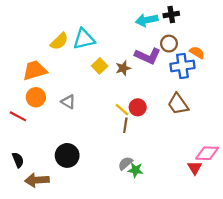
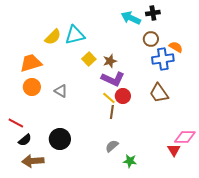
cyan arrow: (147, 20) -> (131, 18), turned 36
purple L-shape: (148, 56) -> (113, 79), moved
red line: (18, 116) -> (16, 123), moved
black semicircle: (18, 160) -> (25, 140), moved, turned 72
green star: (135, 170) -> (130, 161), moved

